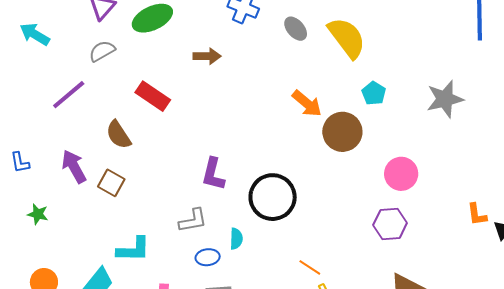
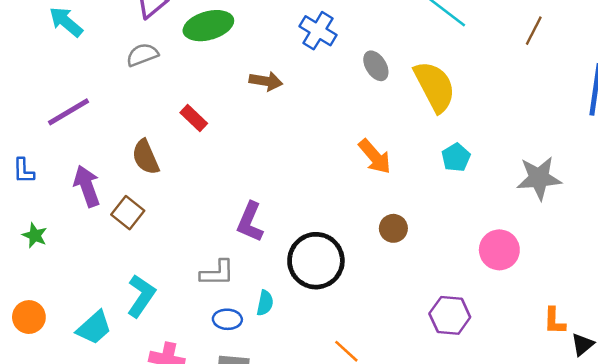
purple line: (69, 95) -> (69, 112), moved
red rectangle: (153, 96) -> (194, 118), size x0.7
brown circle: (342, 132) -> (393, 228), moved, size x0.6
pink circle: (401, 174) -> (499, 250), moved
cyan L-shape: (133, 249) -> (141, 296), turned -66

